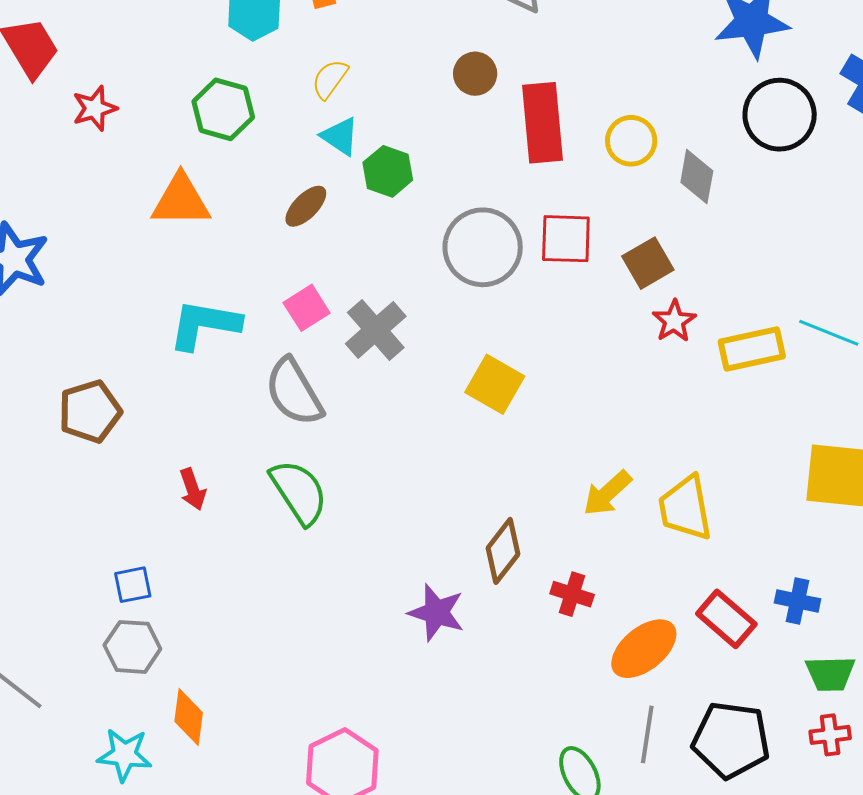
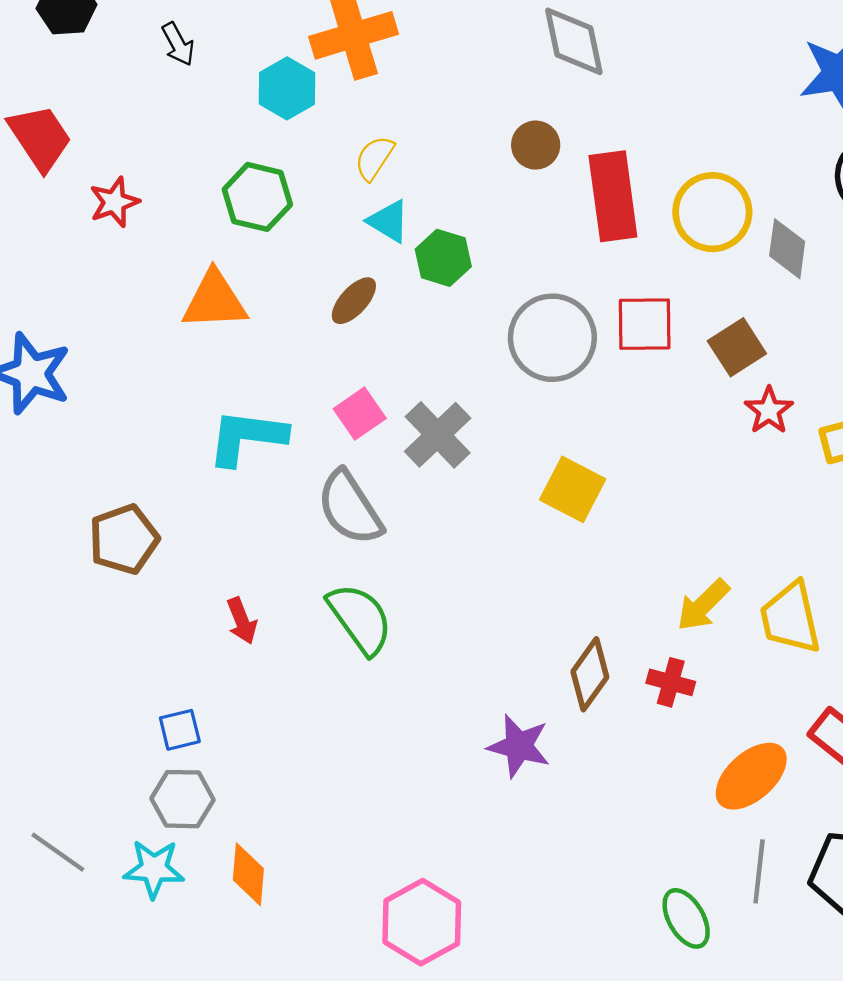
yellow circle: (631, 141) -> (712, 212), size x1.4
red cross: (572, 594) -> (671, 682), moved
cyan star: (124, 755) -> (154, 869), moved

